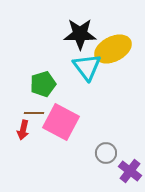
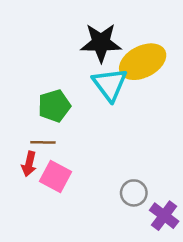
pink square: (61, 122) -> (56, 177), moved, size x0.7

